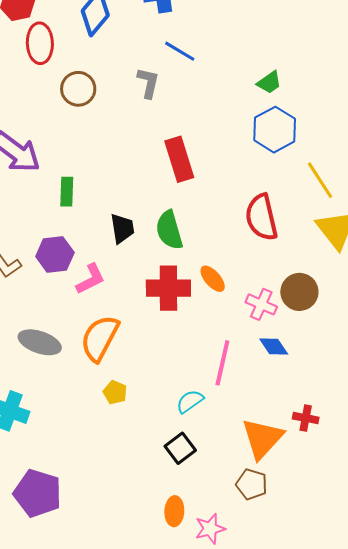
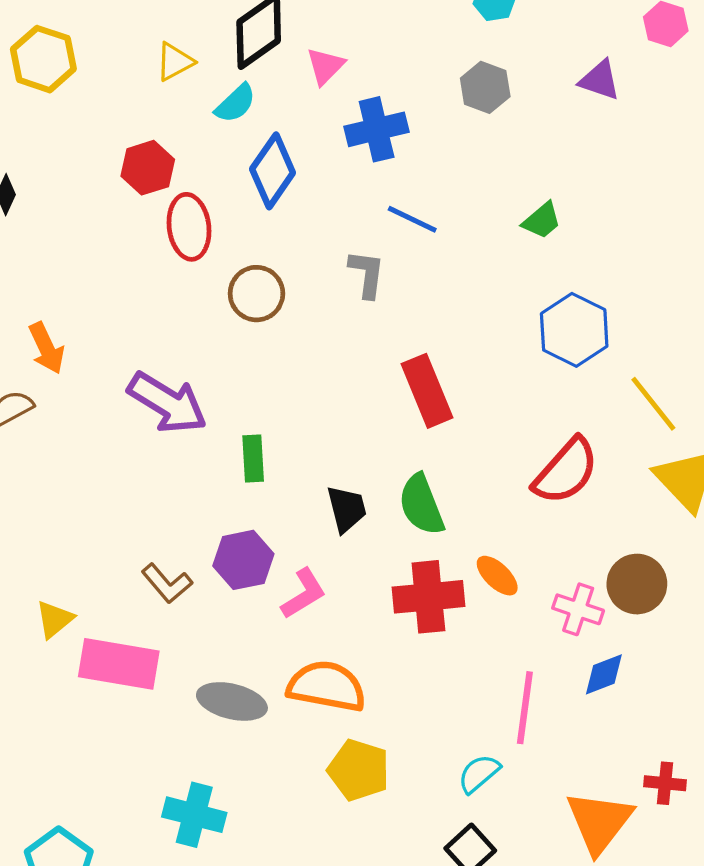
green trapezoid: (269, 82) -> (542, 220), moved
red semicircle: (261, 217) -> (566, 471), turned -120
orange semicircle: (100, 338) -> (327, 686), turned 78
blue diamond: (274, 347) -> (604, 674), turned -72
yellow pentagon: (115, 392) -> (359, 770), size x1.6

